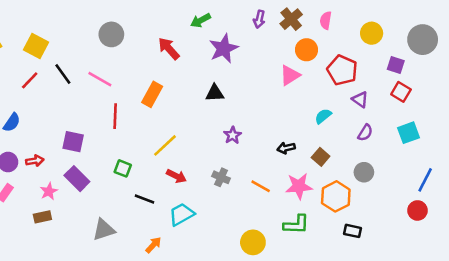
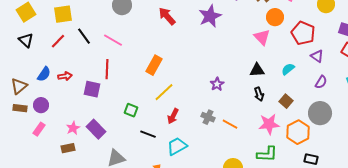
yellow square: (36, 46) -> (63, 14), turned -36
pink triangle: (290, 75) -> (262, 37), turned -42
black triangle: (215, 93) -> (257, 70), moved
orange rectangle: (152, 94) -> (154, 65), moved
red line: (115, 116) -> (107, 69), moved
black arrow: (286, 148) -> (259, 94), turned -96
red arrow: (35, 161) -> (65, 76), moved
gray circle: (364, 172) -> (320, 113), size x1.5
red arrow: (176, 176) -> (173, 116), turned 91
purple rectangle: (77, 179) -> (96, 129), moved
orange line: (261, 186) -> (230, 124), moved

